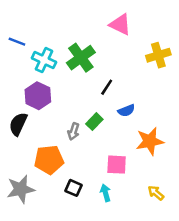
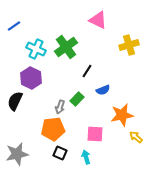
blue line: (17, 42) -> (14, 26), moved, turned -56
orange pentagon: (49, 160) -> (53, 129), moved
yellow arrow: (156, 193) -> (136, 137), moved

